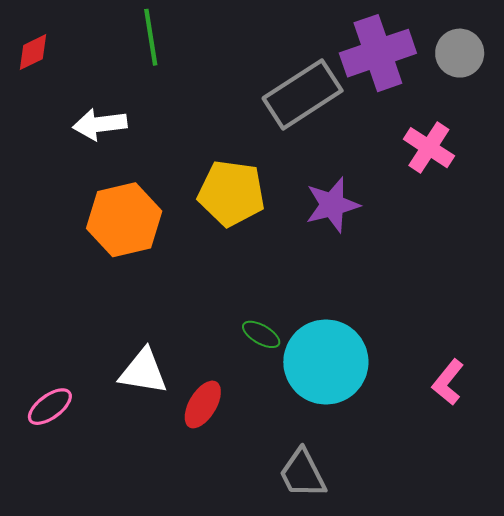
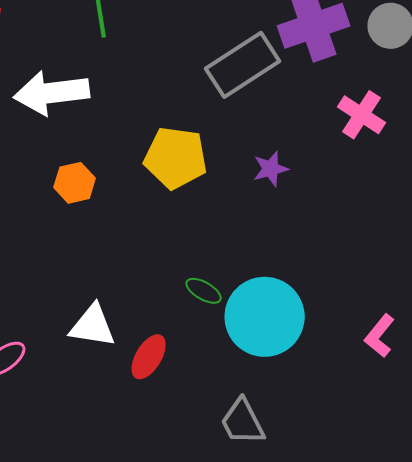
white arrow: (100, 124) -> (52, 93), size x1.5
purple star: (332, 205) -> (271, 169), size x0.7
orange hexagon: (124, 220) -> (75, 183), size x0.6

